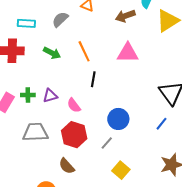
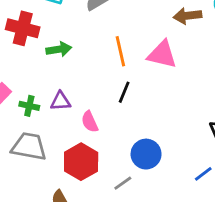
green arrow: (52, 53) -> (59, 49), moved, turned -48
pink triangle: (128, 53) -> (162, 54), moved
green cross: (28, 95) -> (29, 106), moved

